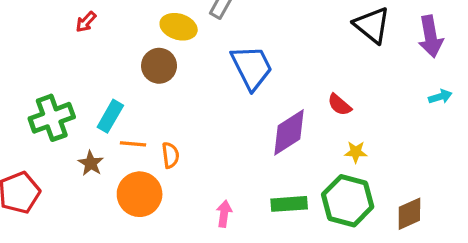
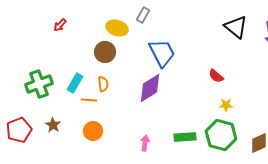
purple diamond: (289, 132) -> (150, 88), moved
orange semicircle: (170, 155) -> (103, 84), moved
brown star: (91, 163) -> (53, 125), moved
orange circle: (140, 194) -> (93, 131), size x0.7

